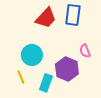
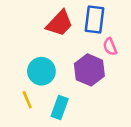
pink semicircle: (85, 51) -> (110, 47), moved
purple hexagon: (67, 69) -> (89, 70), moved

